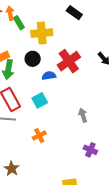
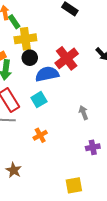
yellow cross: (42, 33) -> (25, 39), moved
blue semicircle: (49, 76) -> (47, 74), size x1.6
purple cross: (90, 150) -> (93, 147), turned -32

